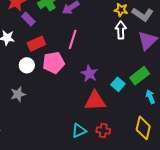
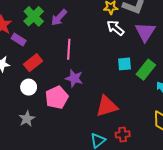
white arrow: (121, 30) -> (115, 28), turned -36
pink pentagon: (54, 63) -> (57, 98), moved
purple star: (89, 74) -> (74, 78), moved
cyan square: (118, 84) -> (125, 64), moved, turned -32

